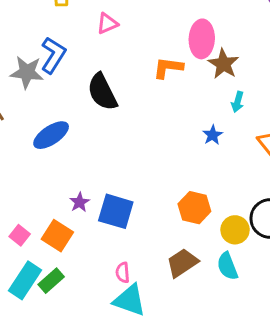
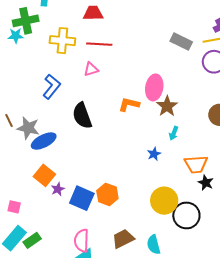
gray star: (27, 72) -> (28, 128), moved
orange hexagon: (194, 208) -> (107, 194), moved
yellow circle: (235, 230) -> (164, 201), moved, size x1.4
pink square: (20, 235) -> (14, 207), turned -32
orange square: (57, 236) -> (44, 175), moved
pink semicircle: (123, 273) -> (81, 241), size x1.6

